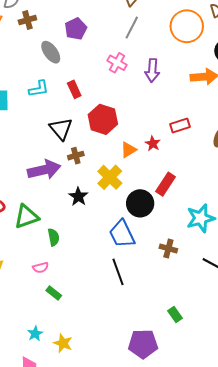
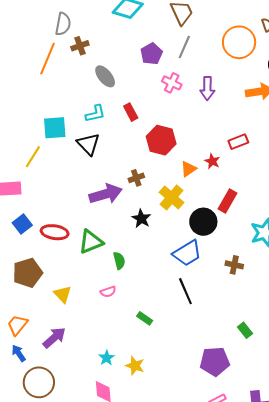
purple pentagon: (76, 29) -> (151, 54), moved
black triangle: (61, 129) -> (88, 144), moved
blue trapezoid: (122, 234) -> (187, 253), turned -92
green rectangle: (54, 293) -> (145, 318), moved

